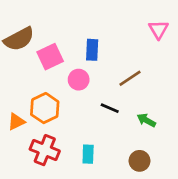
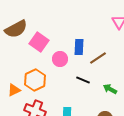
blue rectangle: (92, 50) -> (79, 47), moved
pink square: (50, 57) -> (39, 42), turned -30

